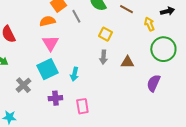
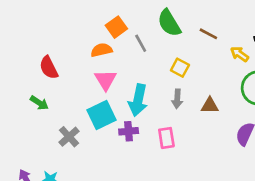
yellow arrow: (149, 24) -> (239, 54), turned -32
cyan arrow: (74, 74) -> (138, 100), moved, size x1.6
purple cross: (55, 98) -> (129, 131), moved
pink rectangle: (82, 106) -> (166, 138), moved

